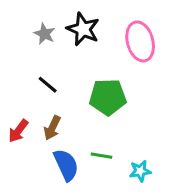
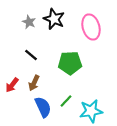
green line: (102, 156) -> (66, 101), turned -56
cyan star: (140, 171) -> (91, 111), size x1.6

